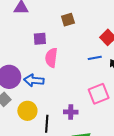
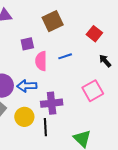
brown square: (68, 20) -> (53, 21), size x1.5
blue line: (95, 58) -> (65, 56), moved
purple cross: (71, 112) -> (52, 103), moved, size x1.5

